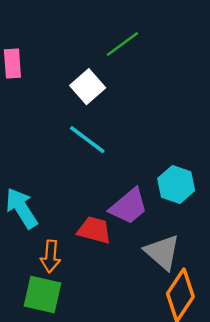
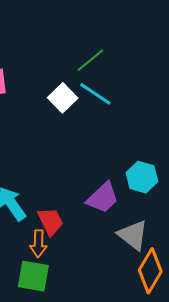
cyan line: (87, 140) -> (95, 94), moved
red trapezoid: (94, 230) -> (51, 221), moved, turned 52

